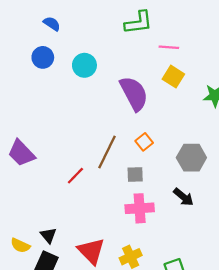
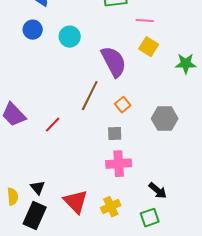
brown line: (107, 152) -> (90, 96), moved
red line: (75, 176) -> (53, 125), moved
black arrow: (184, 197) -> (158, 191), moved
yellow semicircle: (20, 245) -> (13, 197), turned -120

